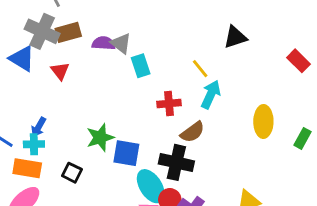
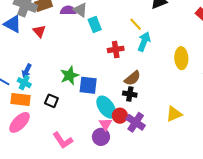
brown semicircle: (192, 132) -> (132, 78), moved
cyan cross: (34, 144) -> (24, 83), turned 32
black cross: (176, 162) -> (130, 94), moved, size x0.6

